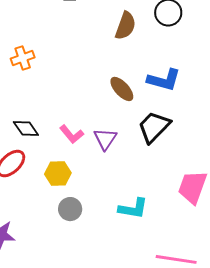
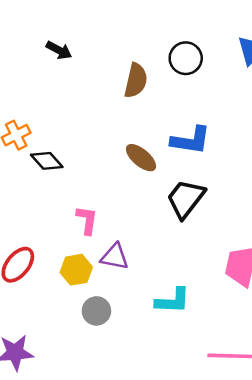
black diamond: (26, 129) -> (47, 161), moved
pink L-shape: (72, 134) -> (87, 220), turned -125
purple triangle: (105, 139) -> (115, 257), moved, turned -45

